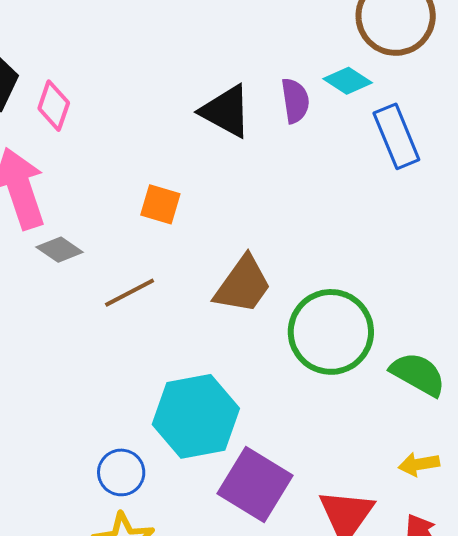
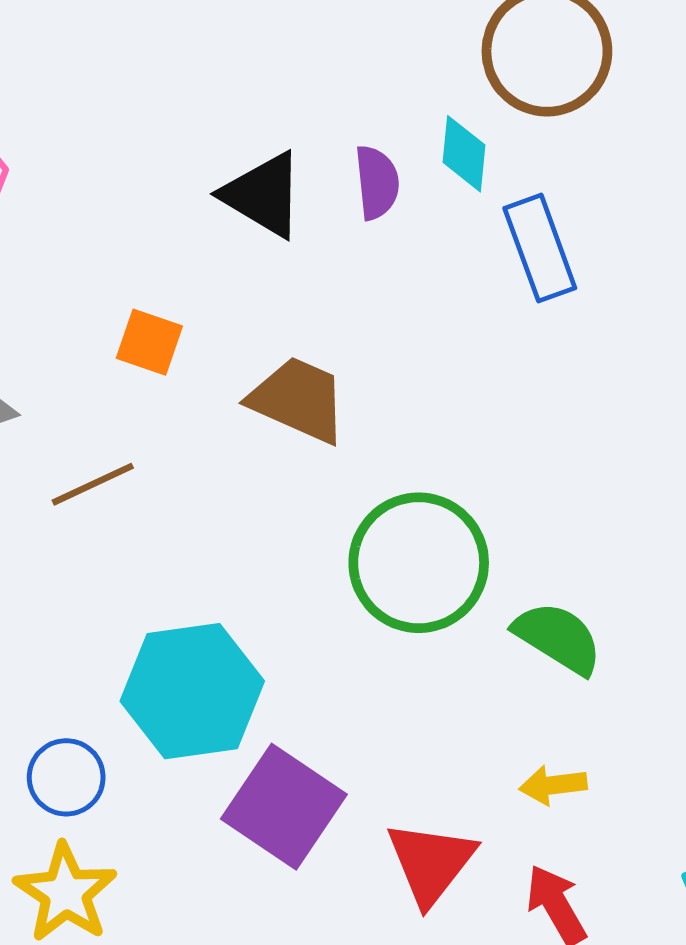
cyan diamond: (348, 81) -> (464, 154), turned 60
brown trapezoid: (243, 285) -> (298, 400), moved, turned -104

